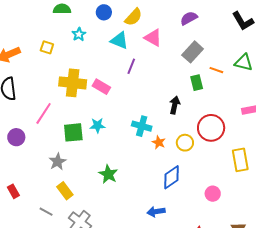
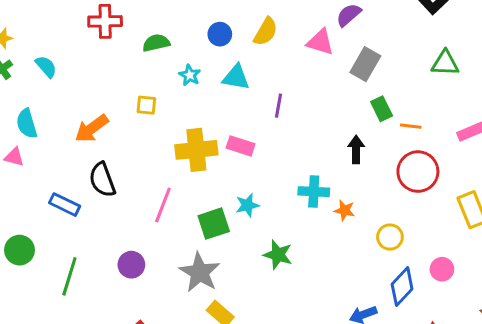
pink triangle: (153, 38) -> (320, 42), moved
cyan triangle: (119, 41) -> (236, 77), moved
orange line: (216, 70) -> (411, 126), moved
purple circle: (16, 137) -> (131, 265), moved
yellow circle: (185, 143) -> (390, 237), moved
gray star: (58, 162) -> (200, 272), size x1.5
green star: (108, 174) -> (278, 255), moved
blue diamond: (171, 177) -> (402, 287), moved

